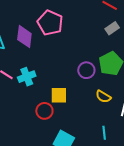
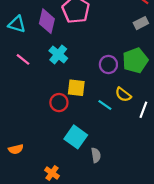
cyan cross: (27, 77) -> (58, 54), moved, turned -36
cyan line: (104, 133) -> (105, 105), moved, turned -56

